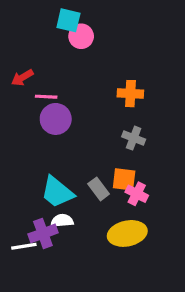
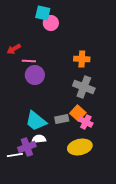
gray cross: (134, 138) -> (84, 87), size x1.5
orange square: (124, 179) -> (78, 113), turned 35
gray rectangle: (99, 189) -> (62, 119), turned -64

